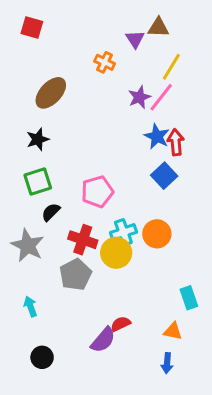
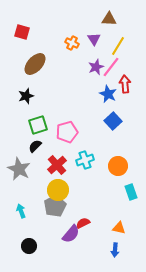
red square: (32, 27) -> (22, 32), moved
purple triangle: (135, 39) -> (94, 39), moved
red arrow: (176, 142) -> (125, 84), moved
green square: (38, 182) -> (38, 125), moved
orange circle: (157, 234) -> (118, 166), moved
red cross: (83, 240) -> (57, 165), turned 30
yellow circle: (116, 253) -> (58, 190), moved
gray pentagon: (75, 275) -> (55, 206), moved
cyan rectangle: (189, 298) -> (131, 192), moved

